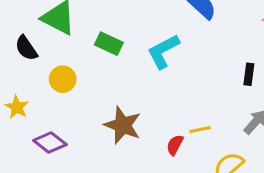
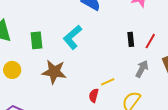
green rectangle: (109, 44) -> (36, 40), turned 72
brown star: (123, 125) -> (54, 72), moved

